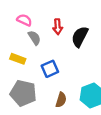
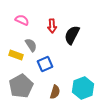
gray semicircle: (34, 38) -> (31, 45), moved
gray pentagon: (23, 93) -> (21, 86), turned 30

